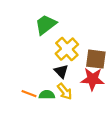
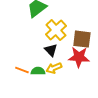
yellow arrow: (65, 91) -> (54, 68), turned 105

